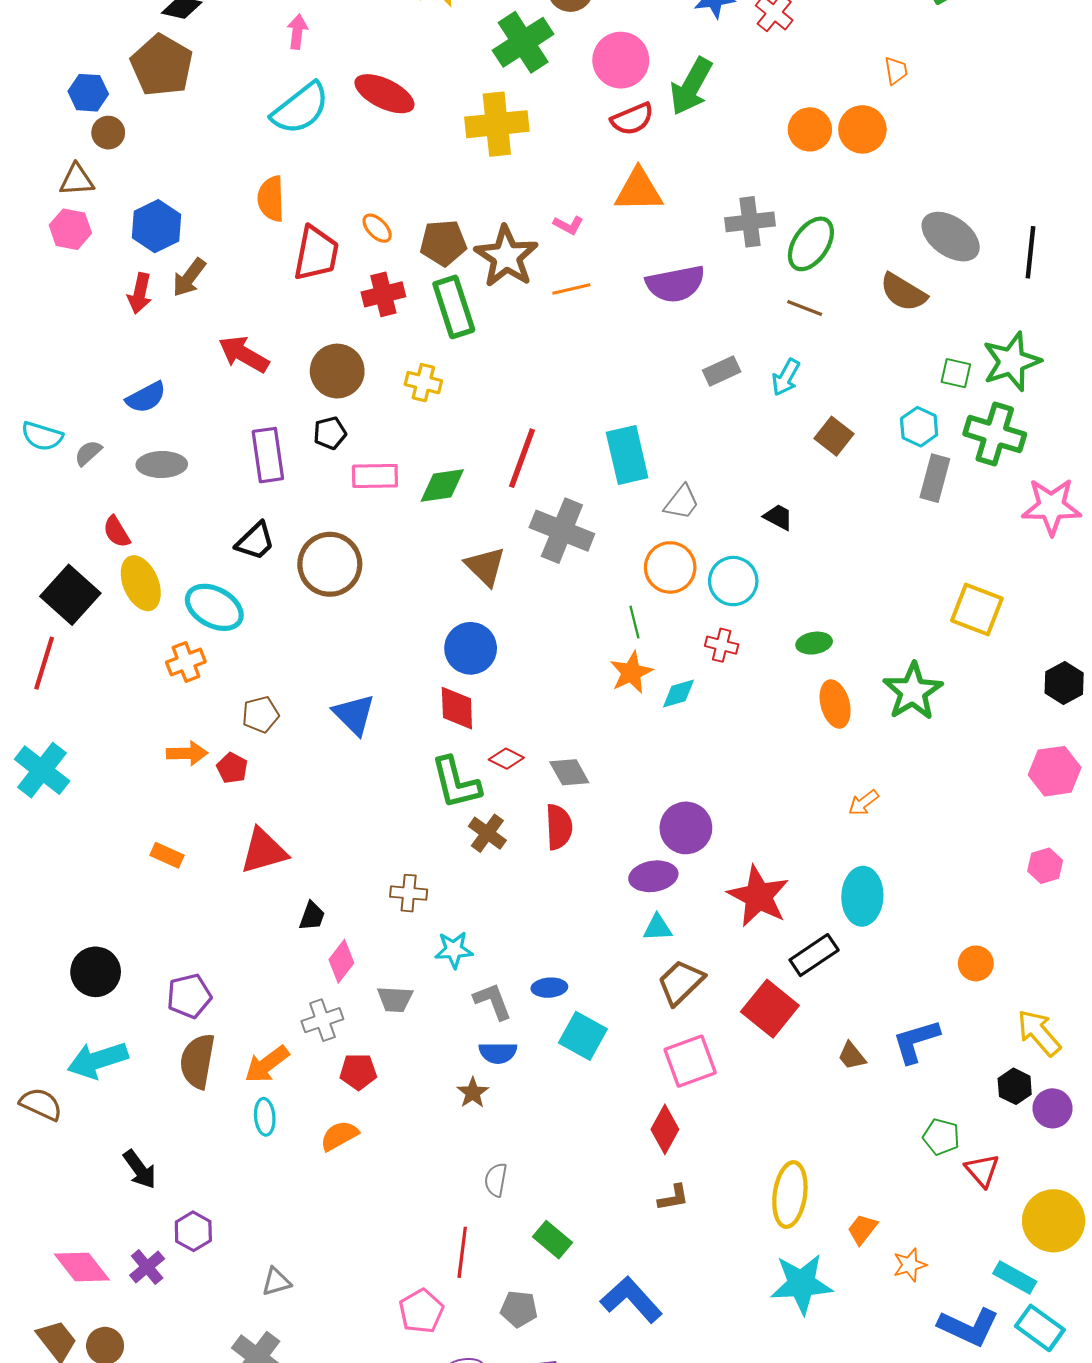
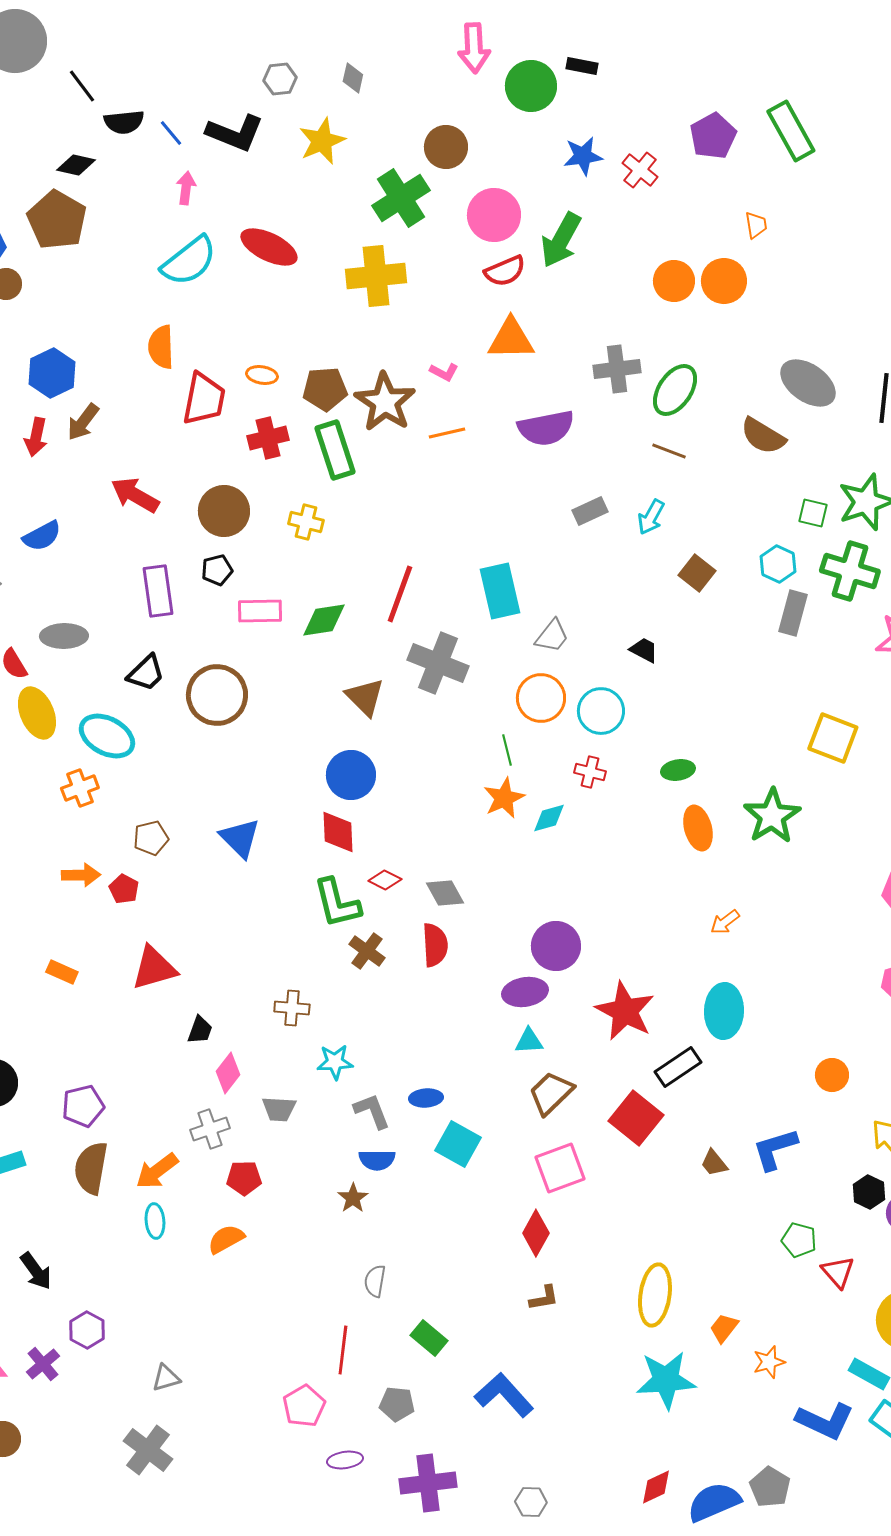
orange ellipse: (377, 228) -> (262, 375), turned -36
gray ellipse: (162, 464) -> (64, 636), moved

